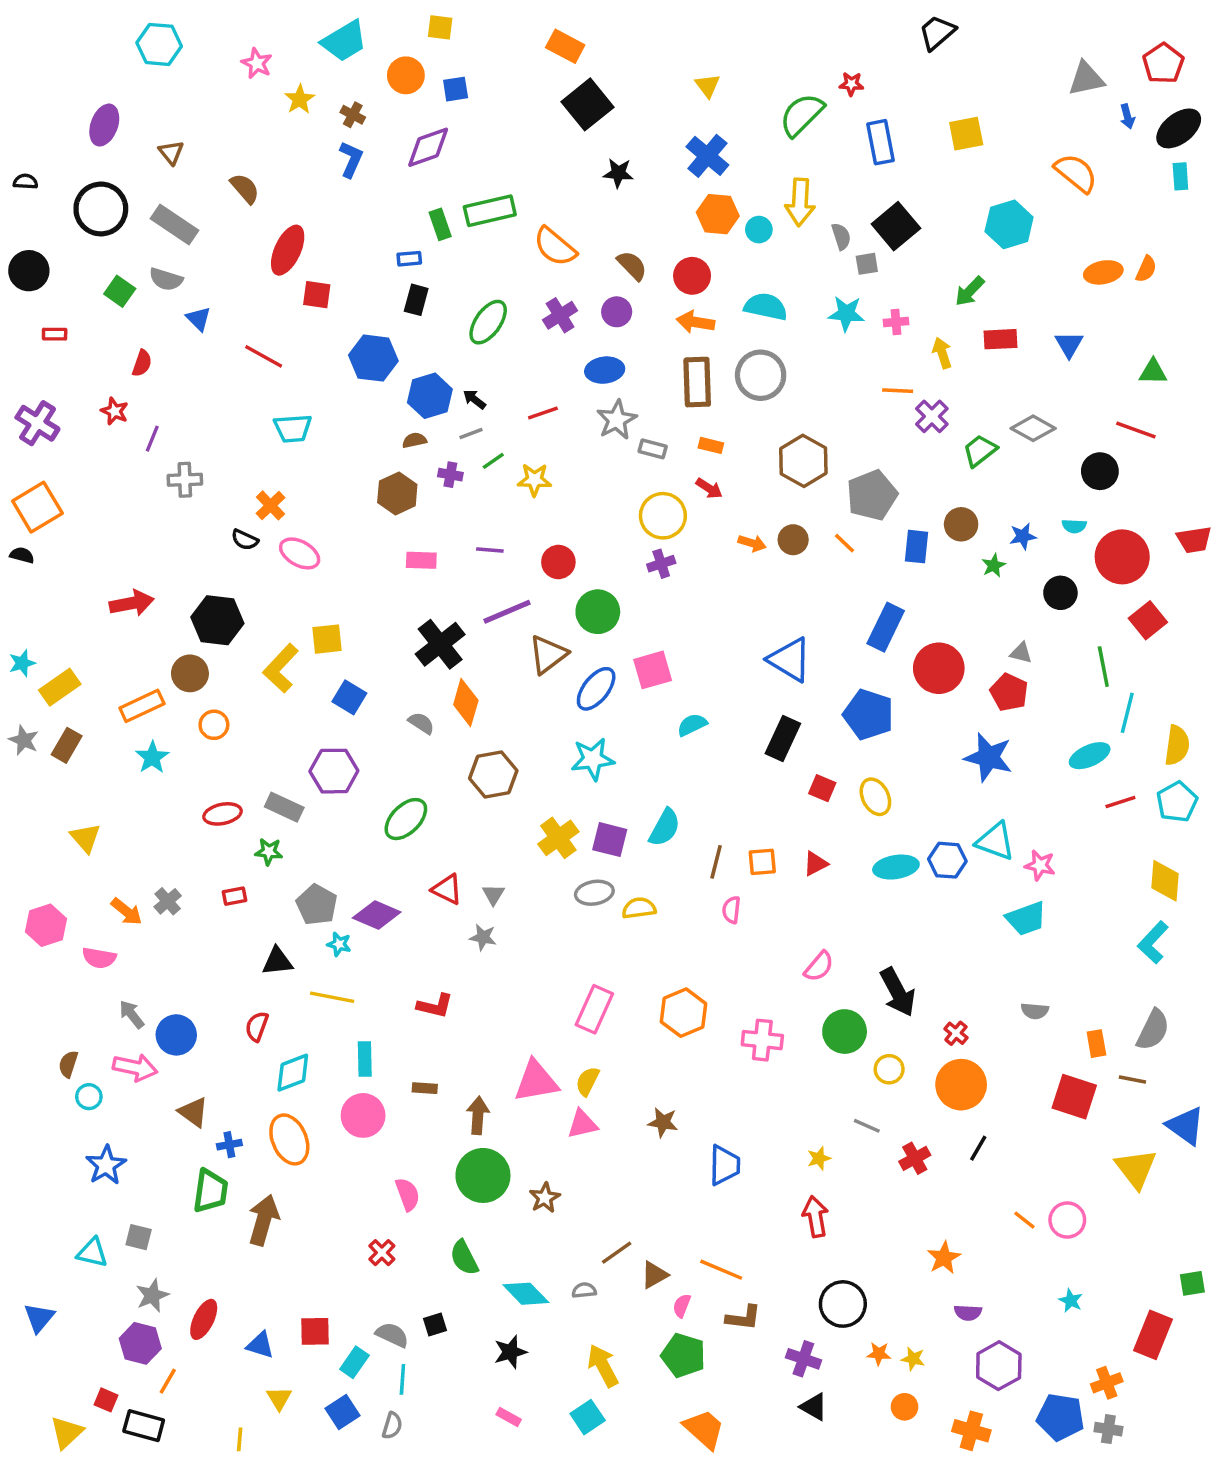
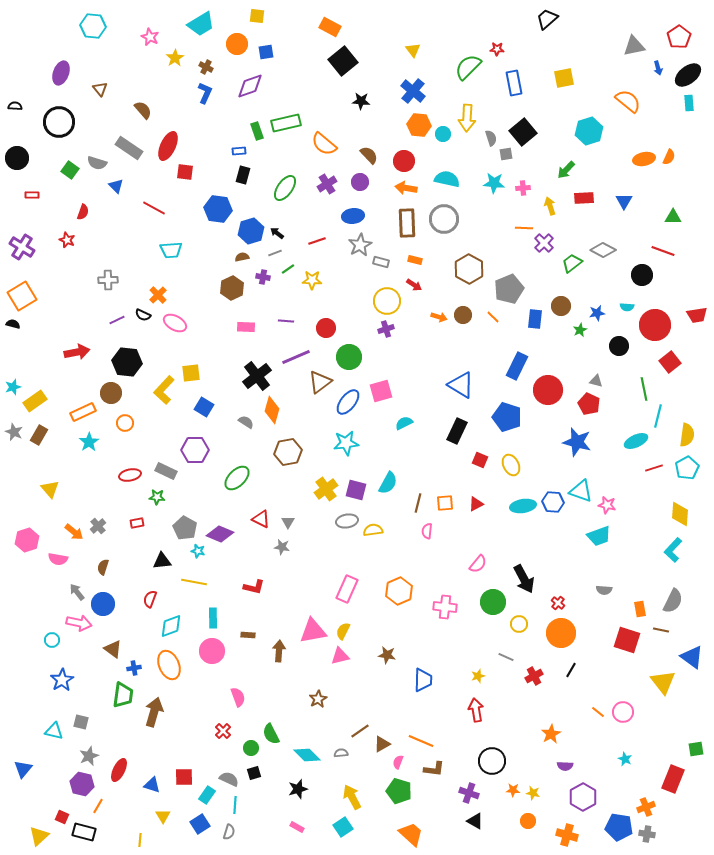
gray rectangle: (175, 224) -> (129, 148), moved
purple line: (152, 439) -> (117, 320), moved, turned 42
brown semicircle: (68, 1064) -> (103, 567), moved
green circle: (483, 1175) -> (251, 748), moved, size x0.5

